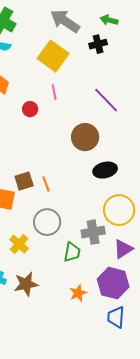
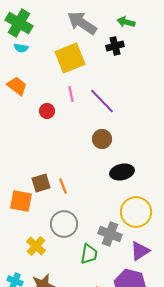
yellow square: (53, 56) -> (70, 58), turned 32
purple line: (106, 100) -> (102, 101), moved
brown circle: (85, 137) -> (102, 139), size x0.7
gray cross: (93, 232) -> (110, 234), turned 30

